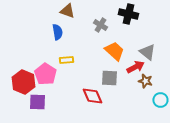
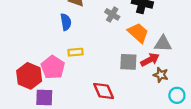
orange trapezoid: (114, 51) -> (138, 33), moved
gray triangle: (147, 52) -> (163, 44), turned -36
gray square: (109, 78) -> (128, 62), moved

